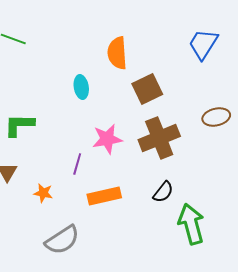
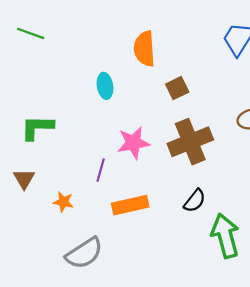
brown square: (147, 89) -> (177, 88), size x0.7

